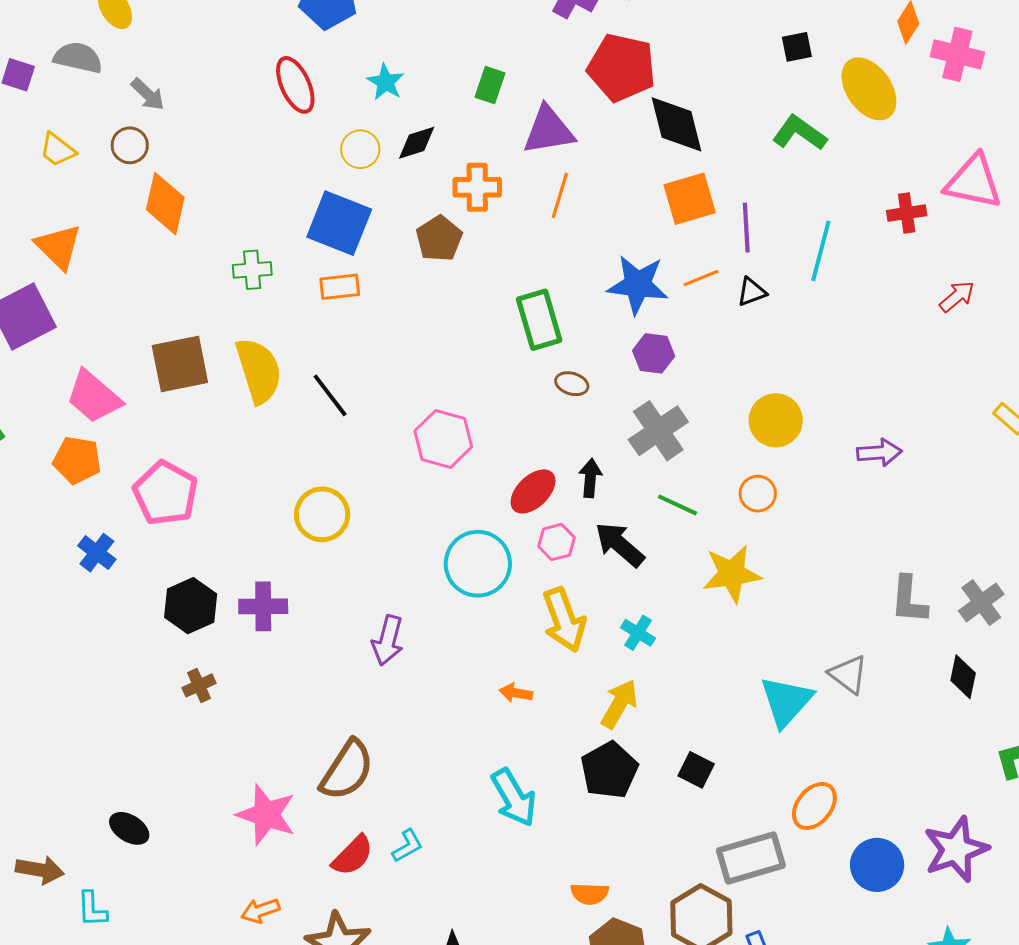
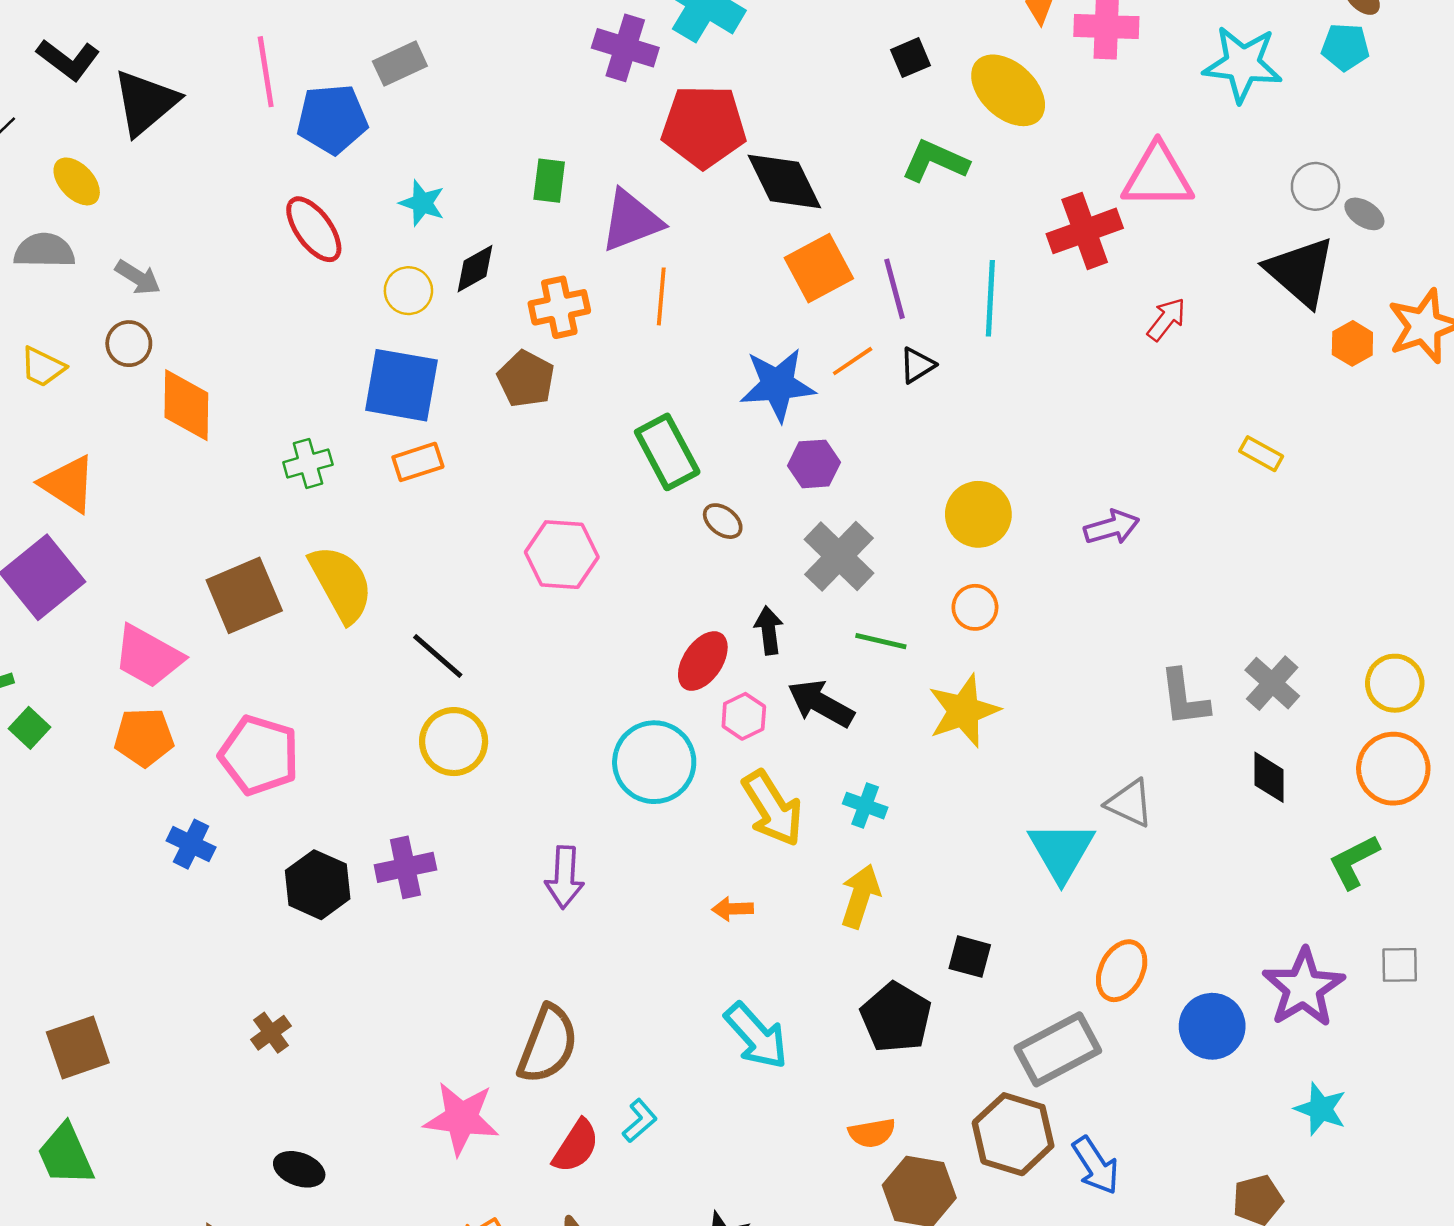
red cross: (907, 213) -> (1085, 231), size x1.5
brown ellipse: (572, 384) -> (723, 521), turned 32
black line: (330, 395) -> (438, 656), moved
pink hexagon: (443, 439) -> (562, 555), moved
brown cross: (199, 685) -> (271, 1033), moved
black pentagon: (609, 770) -> (896, 1017), moved

